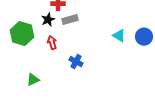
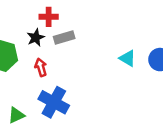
blue cross: (76, 62) -> (54, 102), moved, size x1.6

